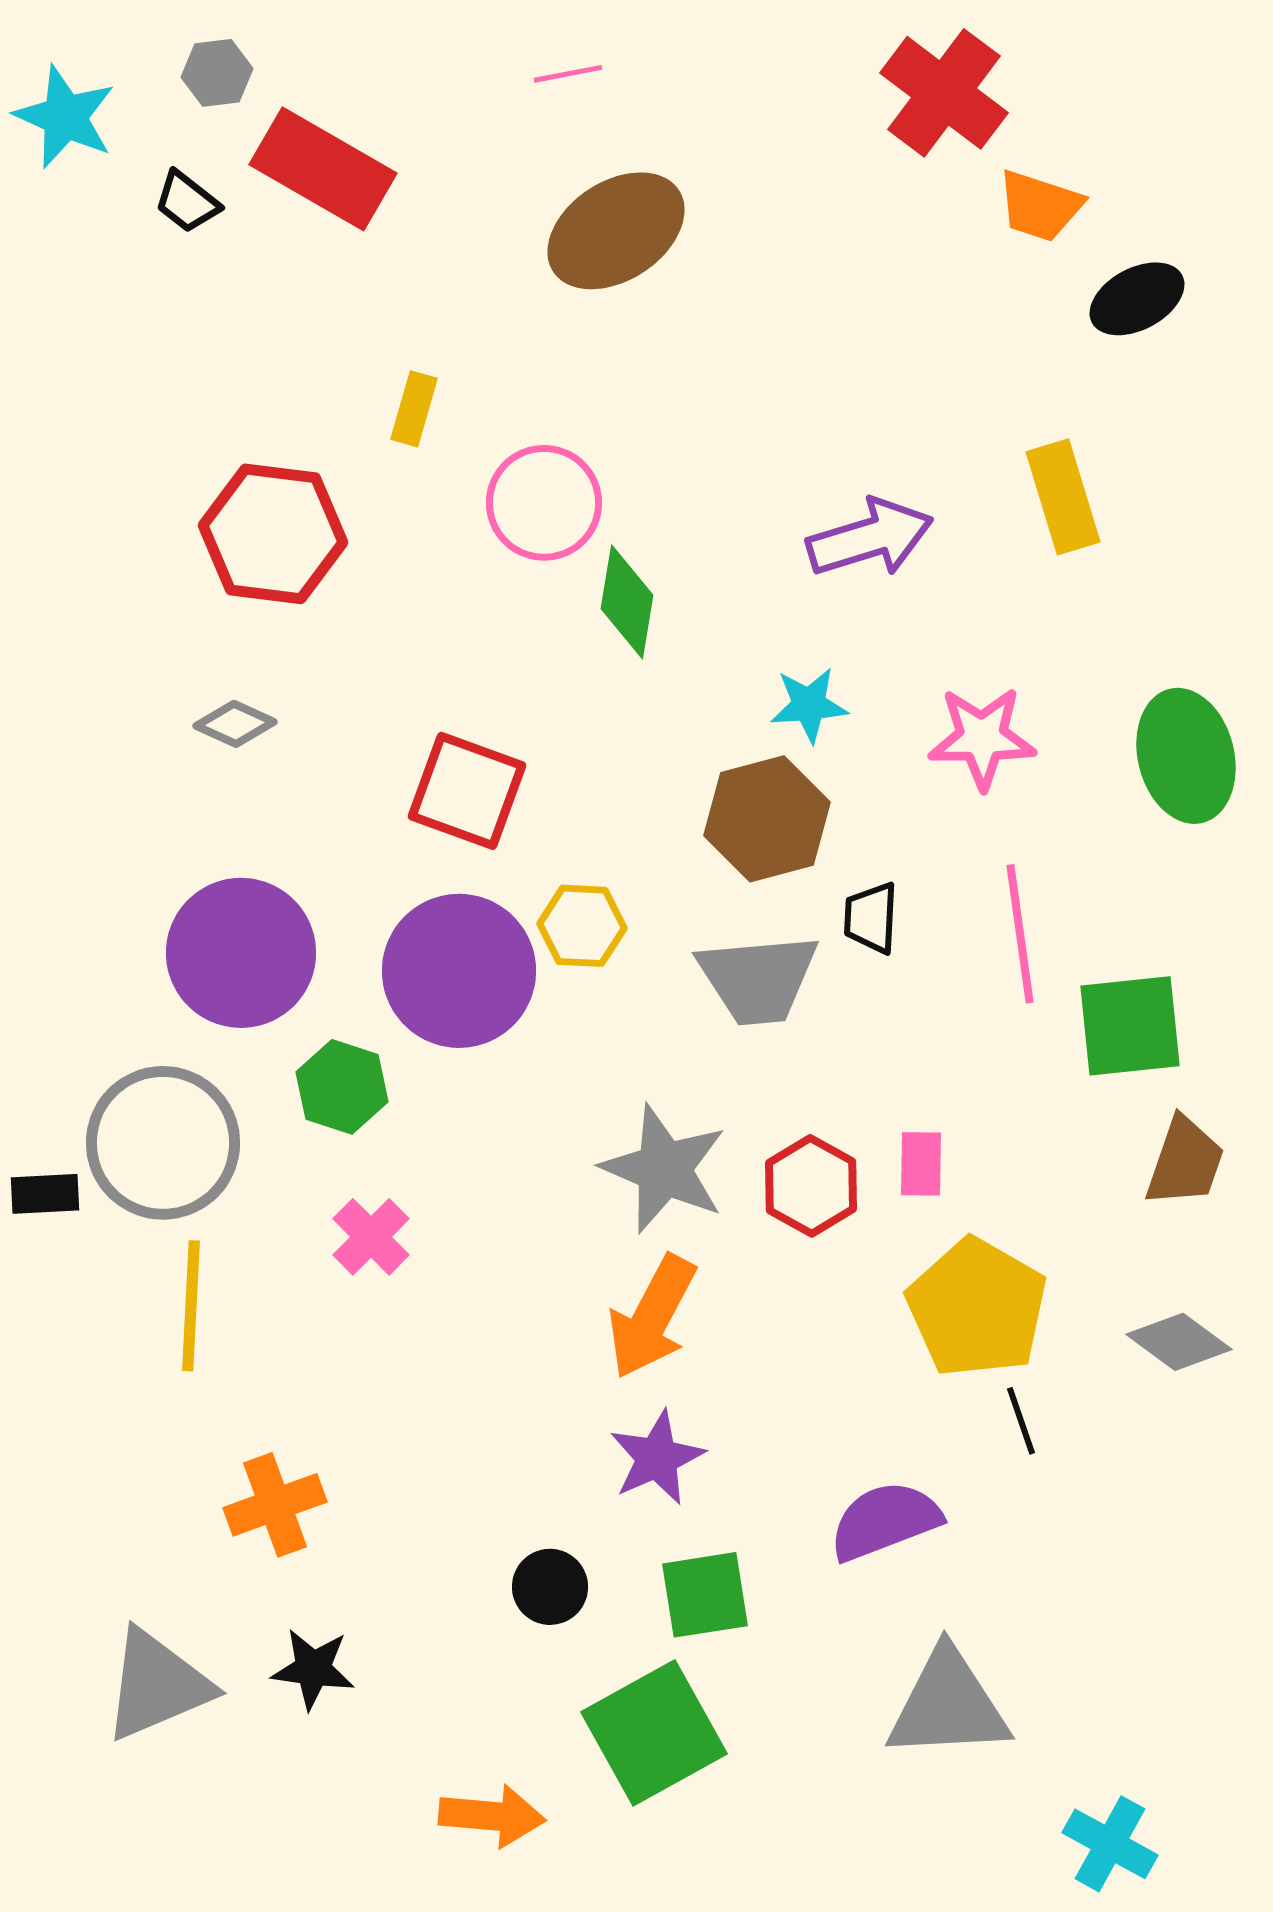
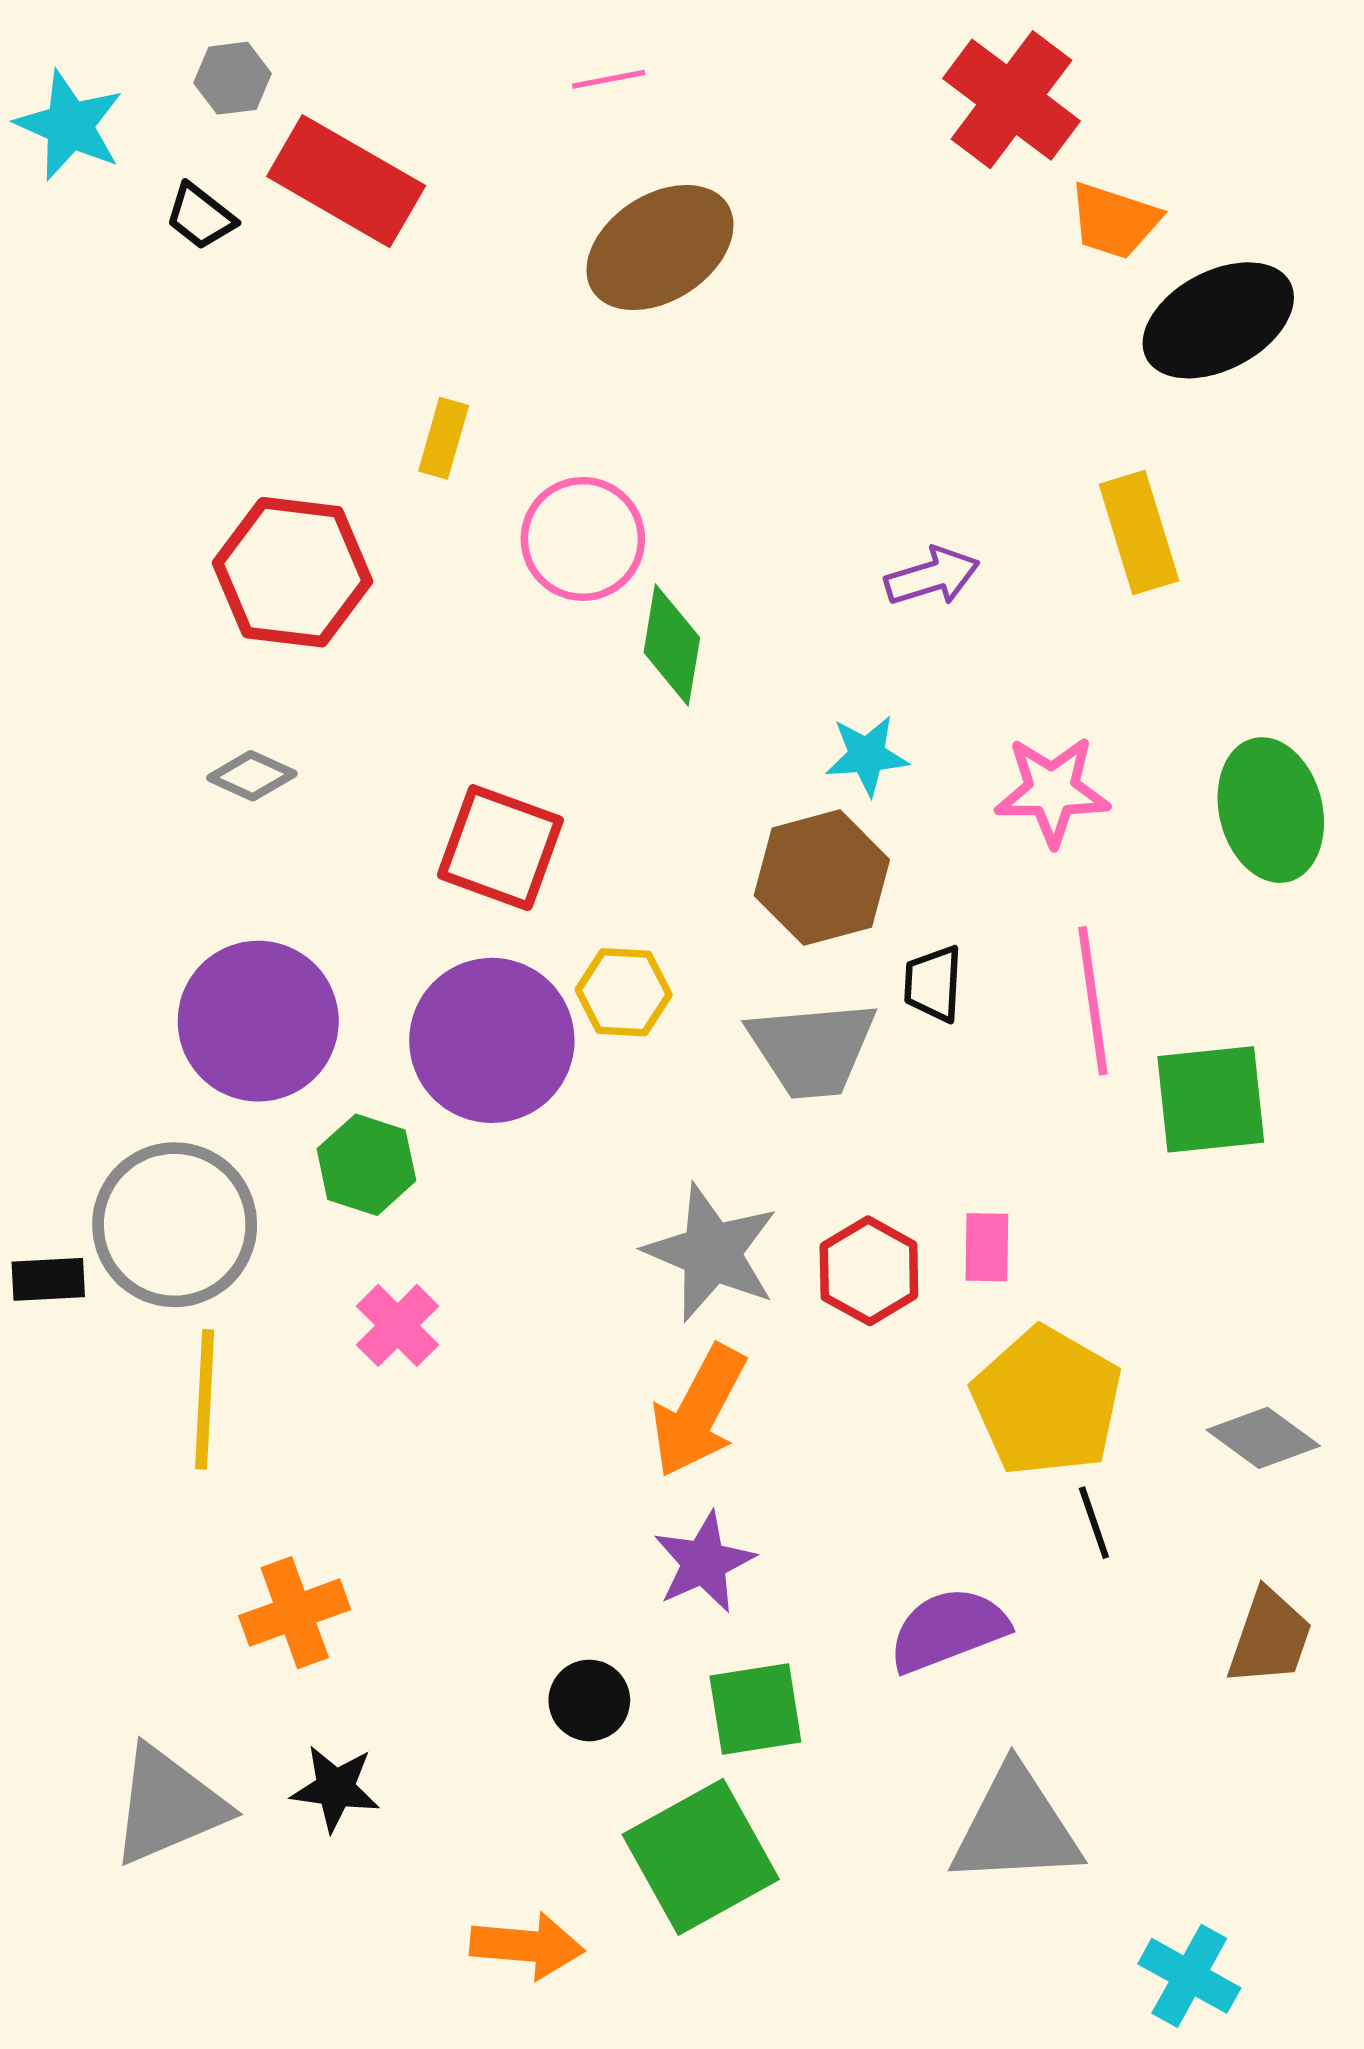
black ellipse: (1137, 299) -> (1218, 320), size x1.5
purple arrow: (870, 538) -> (932, 576), size x0.7
brown trapezoid: (1185, 1162) -> (1270, 1637), moved

